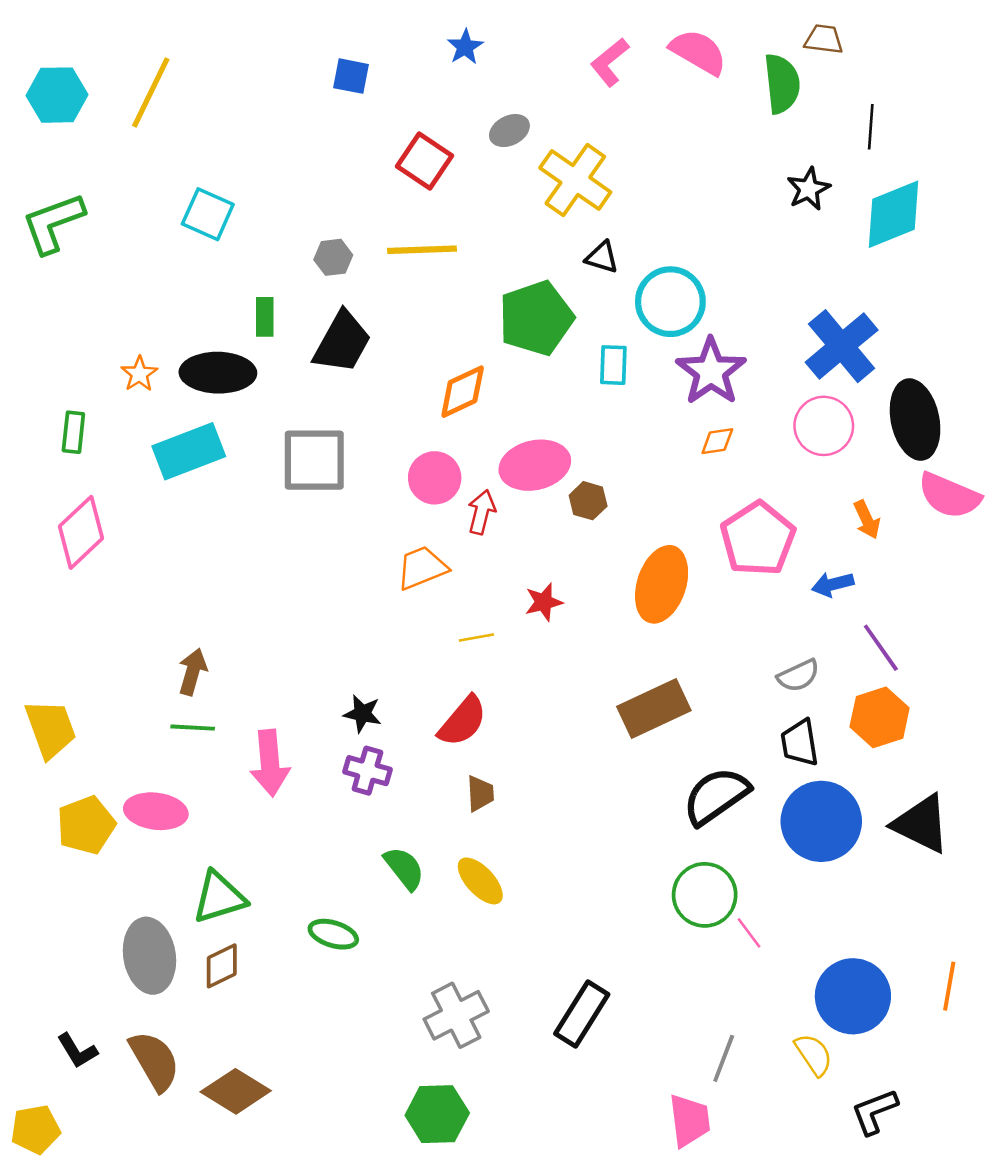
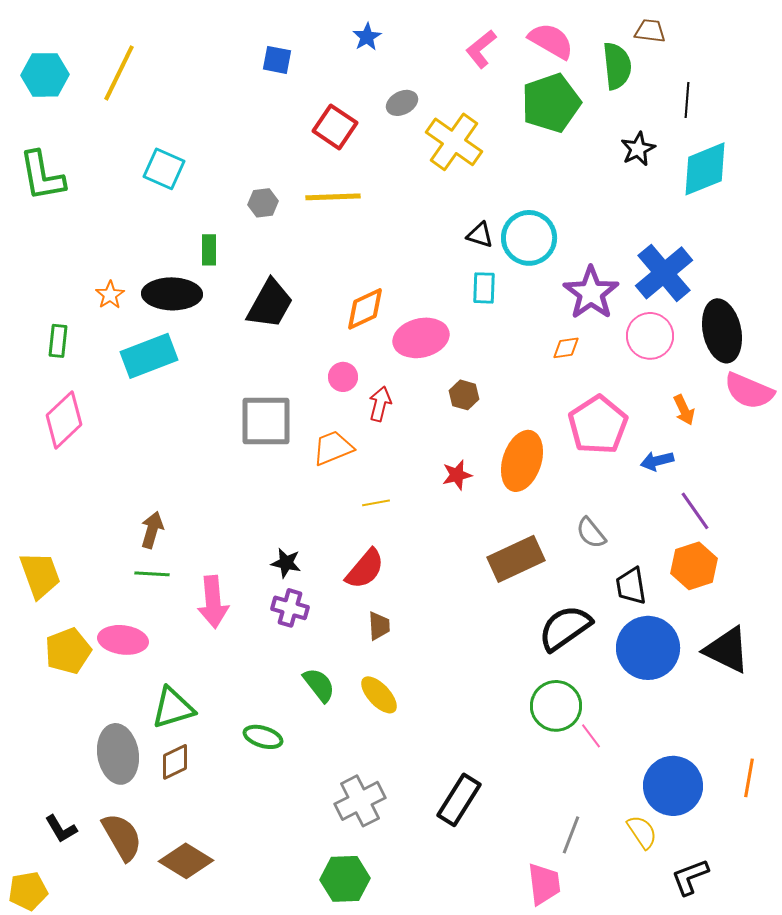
green L-shape: (53, 223) -> (42, 176), turned -80
black triangle: (602, 257) -> (480, 235), moved
green pentagon: (536, 318) -> (551, 103), moved
black trapezoid: (342, 342) -> (270, 304), moved
purple star: (711, 371) -> (591, 293), moved
gray square: (314, 460) -> (266, 421), moved
pink ellipse: (535, 465) -> (421, 338), moved
pink circle: (435, 478) -> (343, 377), size x0.7
red star: (544, 602) -> (457, 475), moved
gray semicircle: (798, 676) -> (591, 533), moved, turned 76

